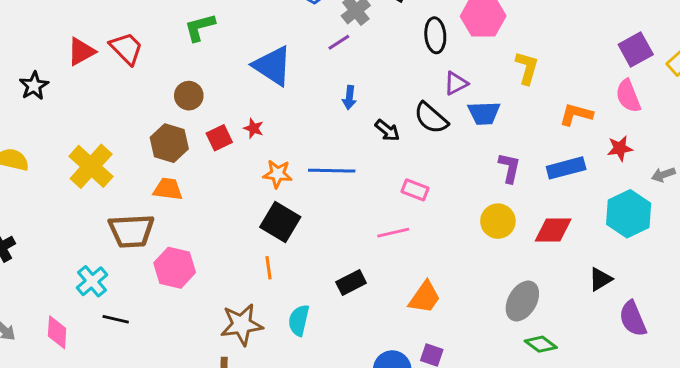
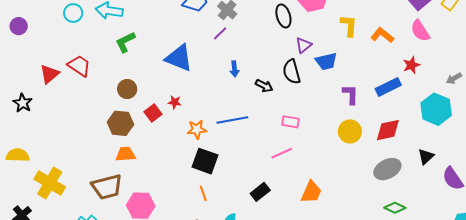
orange L-shape: (576, 114) -> (382, 35), moved, turned 35
black semicircle: (431, 118) -> (292, 72), turned 45
red star: (620, 148) -> (411, 65), moved
yellow cross: (91, 166) -> (50, 183), moved
gray ellipse: (522, 301) -> (387, 169), moved, turned 44

